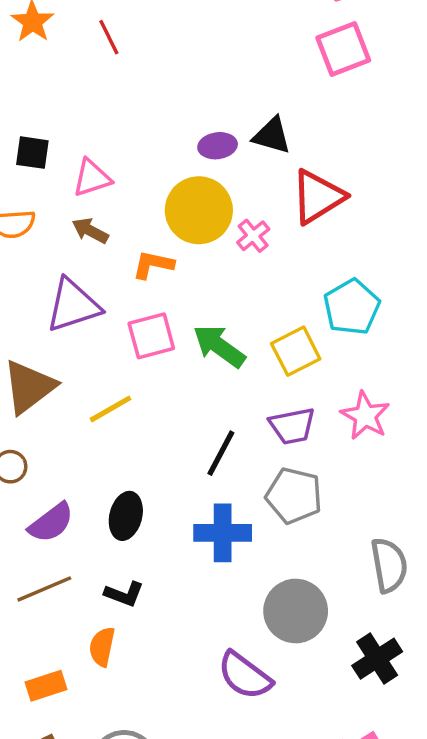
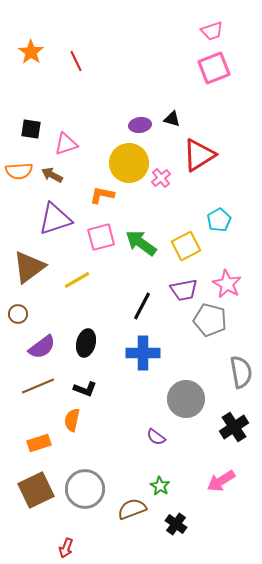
black triangle: (272, 136) -> (172, 119), size x0.7
brown arrow: (90, 231) -> (52, 175), moved
cyan pentagon: (352, 307) -> (219, 220), size x0.7
gray pentagon: (294, 496) -> (210, 320), moved
purple semicircle: (245, 676) -> (156, 437), size x0.6

